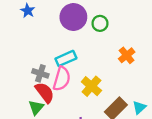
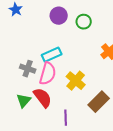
purple circle: (73, 17) -> (59, 16), size x0.7
red semicircle: (45, 93) -> (43, 98), moved

